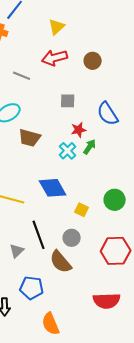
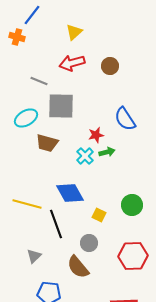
gray square: (68, 101) -> (61, 106), moved, size x1.8
green arrow: (90, 147) -> (107, 152), turned 42
black line: (39, 235) -> (56, 224), moved

